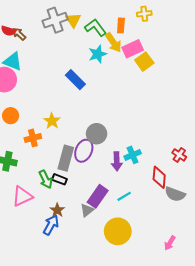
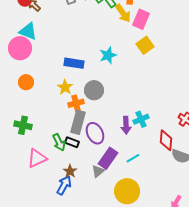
pink rectangle: (133, 49) -> (141, 19), turned -42
cyan star: (98, 54) -> (108, 55), moved
yellow square: (144, 62) -> (145, 45), moved
blue rectangle: (75, 80) -> (74, 63), moved, turned -36
gray circle: (97, 134) -> (94, 90), moved
orange cross: (33, 138) -> (76, 103), moved
purple ellipse: (84, 151) -> (95, 133), moved, turned -50

